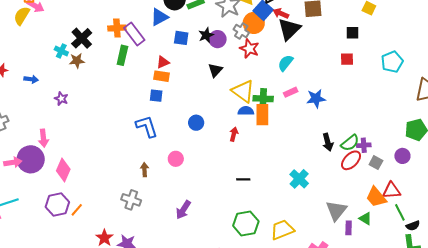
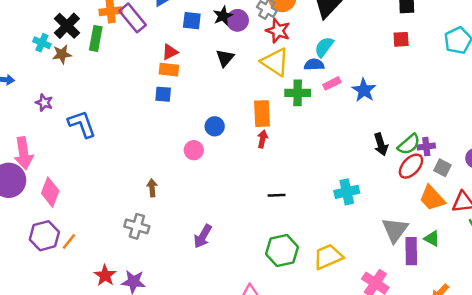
green rectangle: (122, 55) -> (96, 38), moved
black triangle: (215, 70) -> (225, 58), moved
yellow triangle: (243, 91) -> (275, 62), moved
blue star: (316, 99) -> (364, 90), turned -30
blue semicircle: (246, 111) -> (314, 65), moved
orange rectangle: (262, 115) -> (262, 114), moved
blue L-shape: (147, 126) -> (82, 124), moved
pink arrow: (43, 138) -> (24, 153), size x1.4
pink circle: (176, 159) -> (194, 150), moved
cyan cross: (299, 179) -> (347, 192), turned 36
orange trapezoid: (376, 197) -> (432, 198), moved
purple rectangle: (349, 228) -> (411, 251), size x1.5

